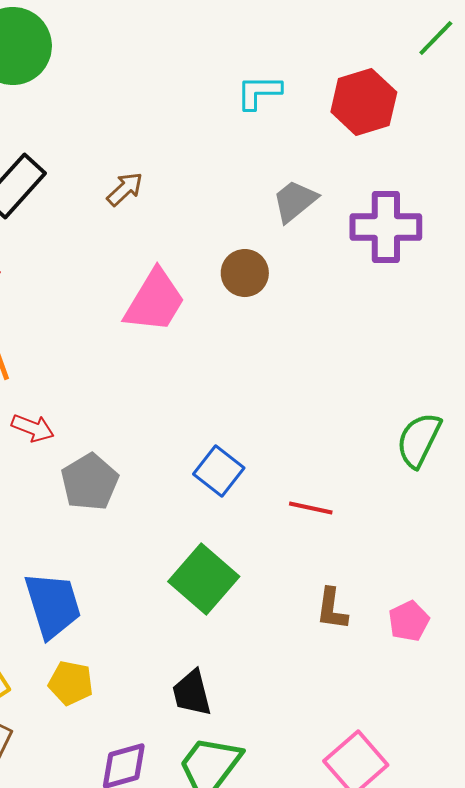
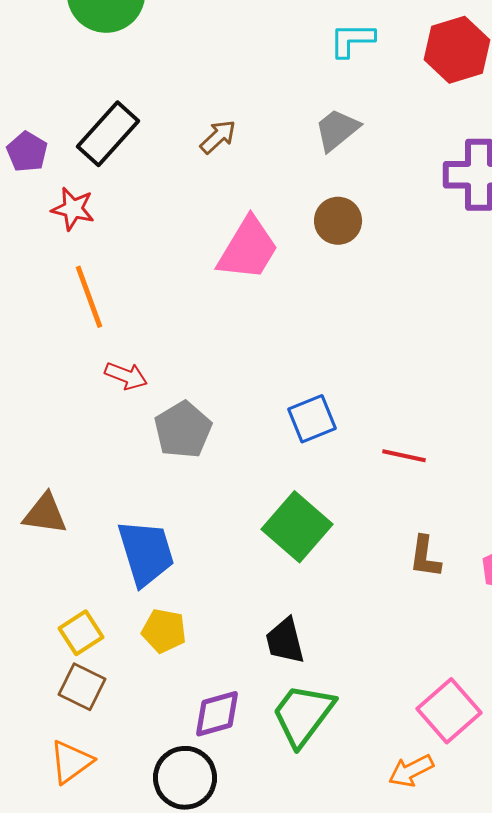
gray trapezoid: (295, 201) -> (337, 130), moved
blue square: (219, 471) -> (312, 419), turned 30

